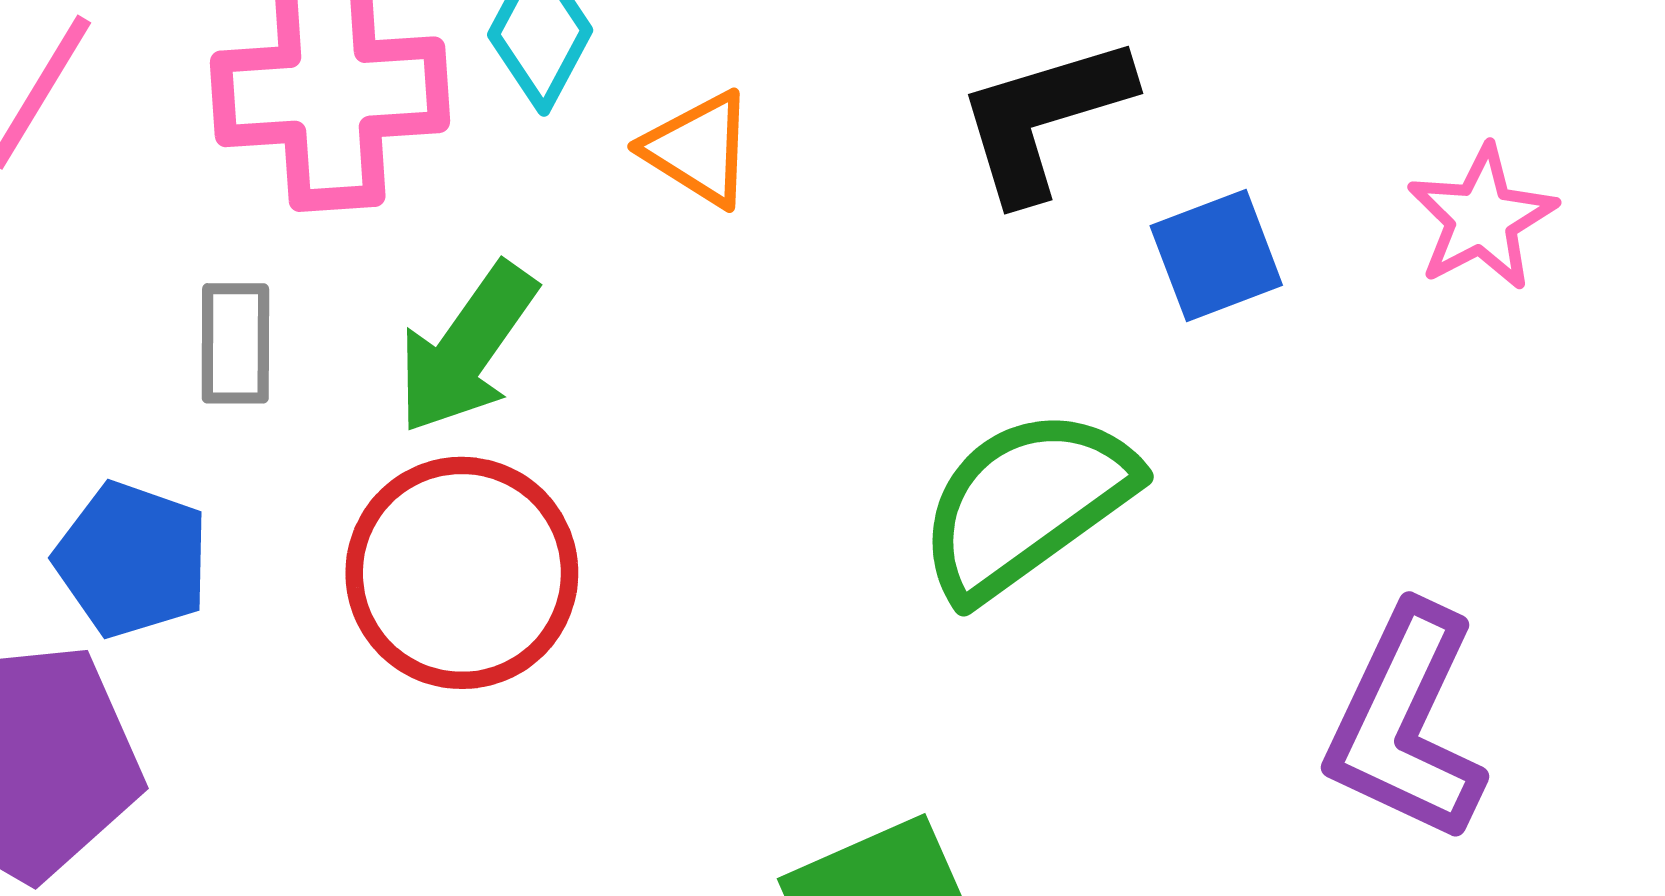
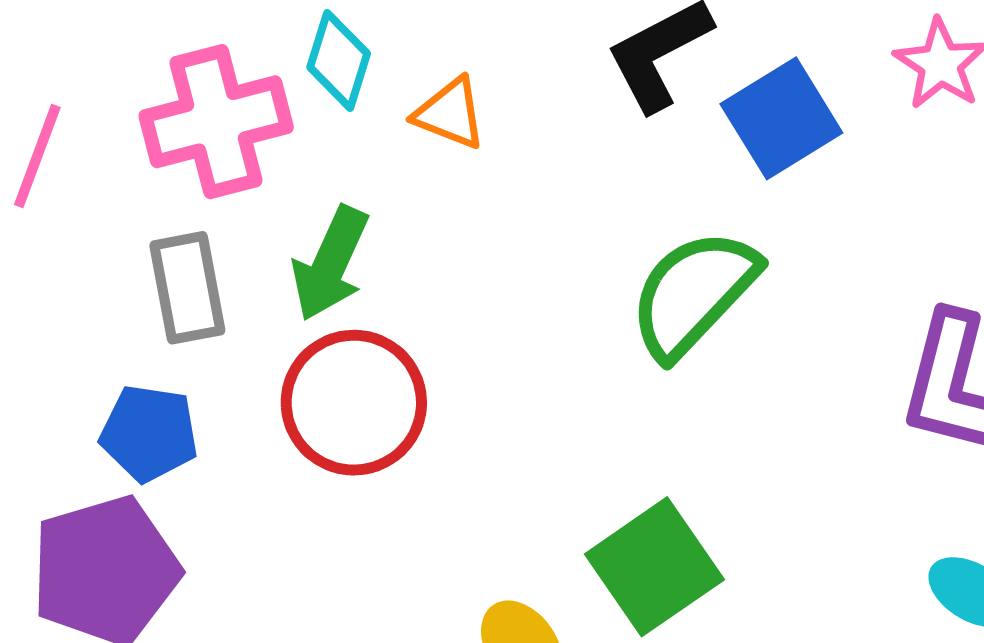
blue square: (1216, 255) -> (781, 118), size x1.4
gray rectangle: (235, 343) -> (187, 288), size x1.4

